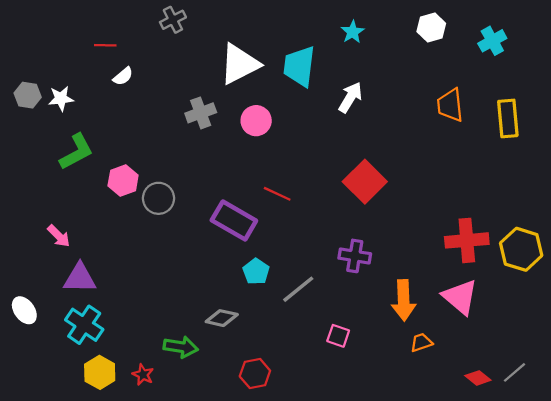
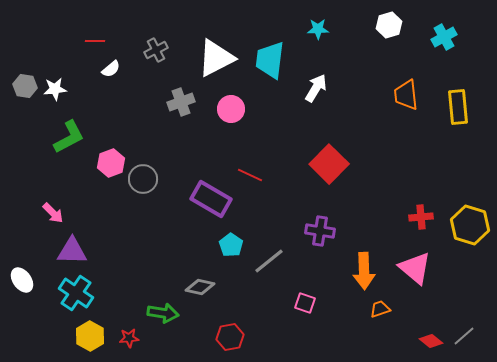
gray cross: (173, 20) -> (156, 50), moved
cyan star: (353, 32) -> (318, 29), turned 30
red cross: (467, 240) -> (421, 217), size x0.6
red star: (143, 375) -> (129, 338), turned -30

